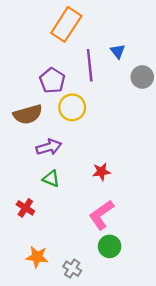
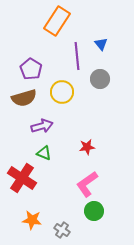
gray circle: (142, 77) -> (100, 79), moved
purple pentagon: (52, 80) -> (31, 69), moved
red cross: (25, 208) -> (22, 178), size x1.8

